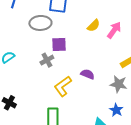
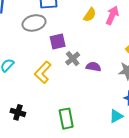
gray cross: (47, 60) -> (73, 59), moved
yellow L-shape: (63, 86) -> (43, 72), moved

